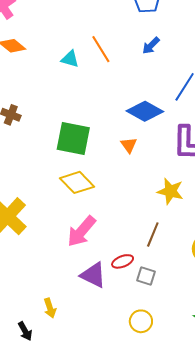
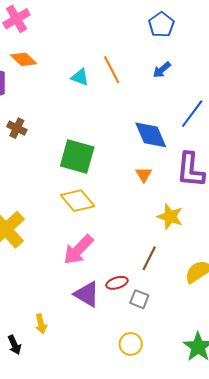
blue diamond: (145, 111) -> (151, 135), turned 33
orange triangle: (129, 145) -> (144, 174), moved

